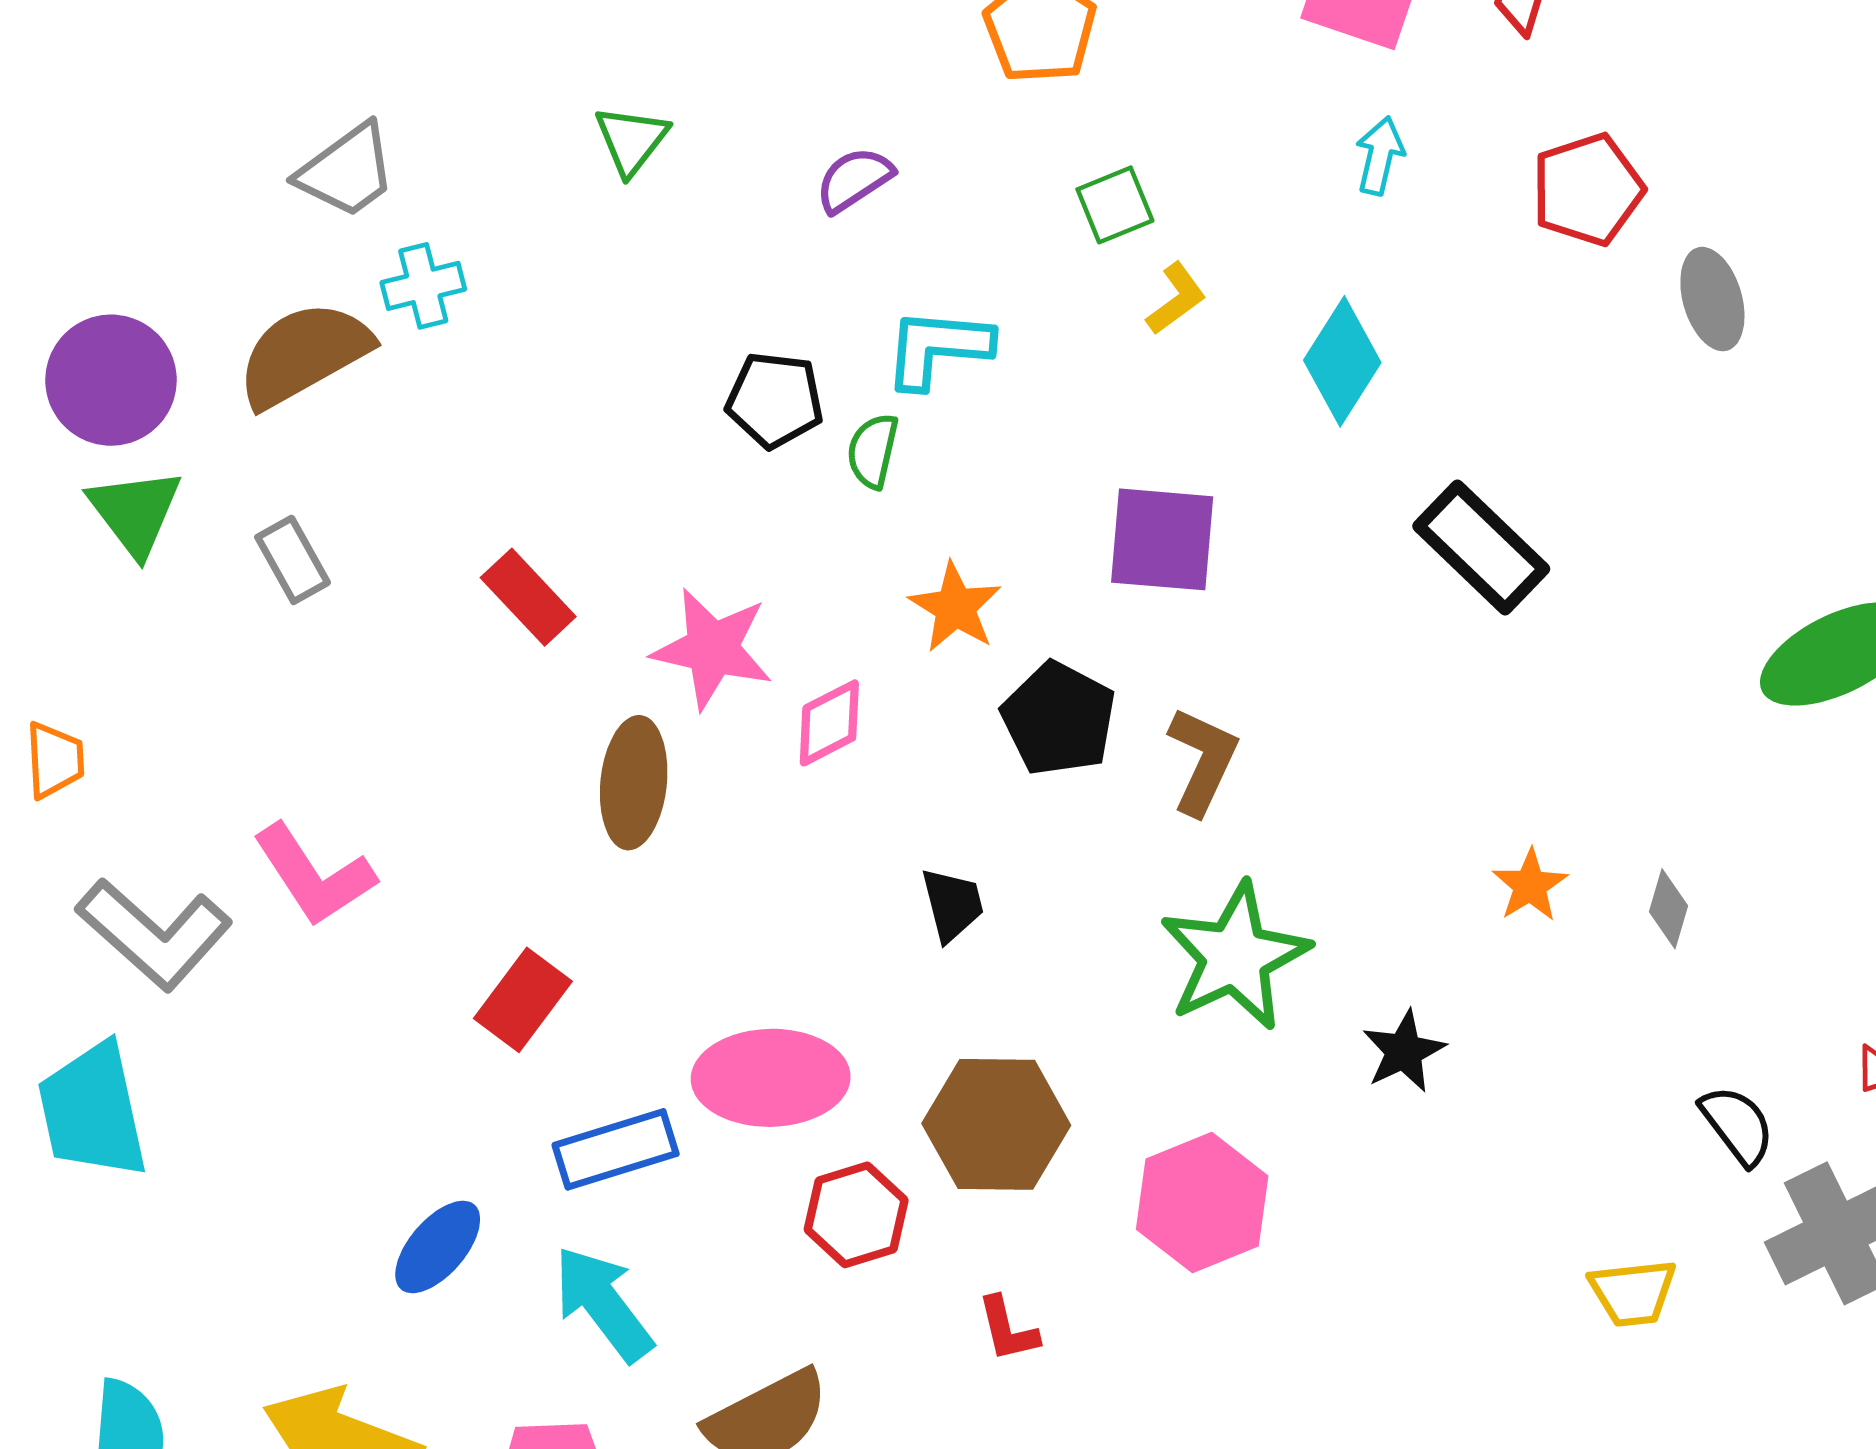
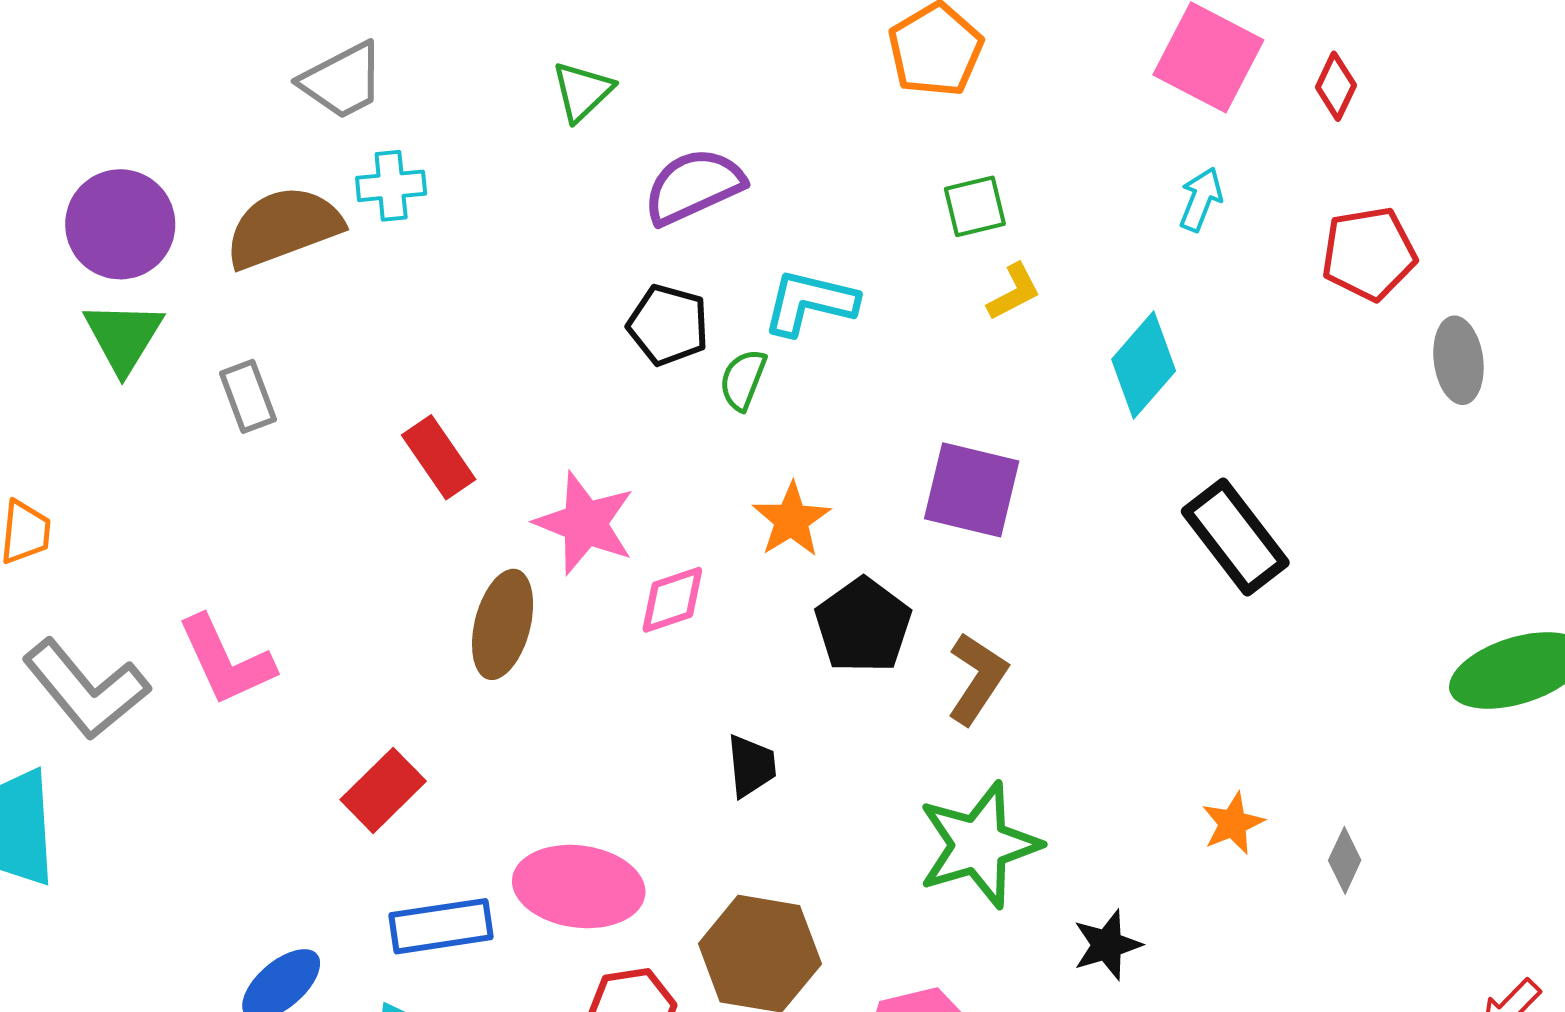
purple semicircle: (854, 180) -> (694, 186), moved, size x1.5

